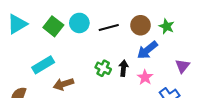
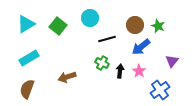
cyan circle: (79, 23) -> (90, 18), moved
black line: (109, 27) -> (107, 39), moved
cyan rectangle: (43, 65) -> (29, 58), moved
black arrow: (124, 68) -> (120, 71), moved

